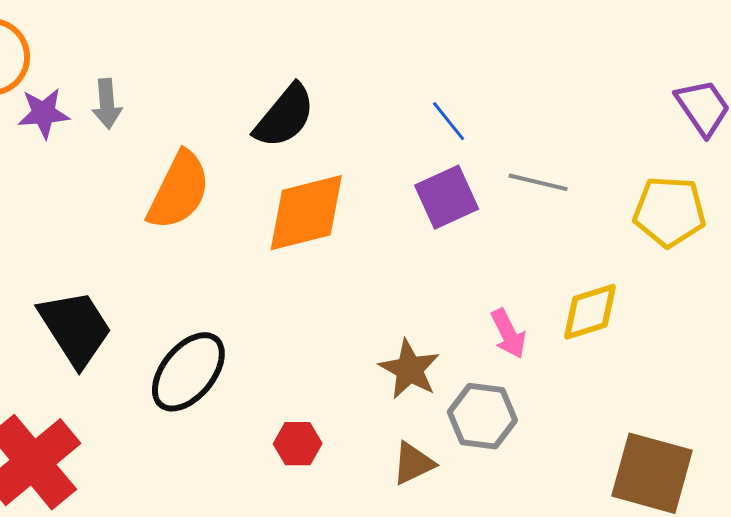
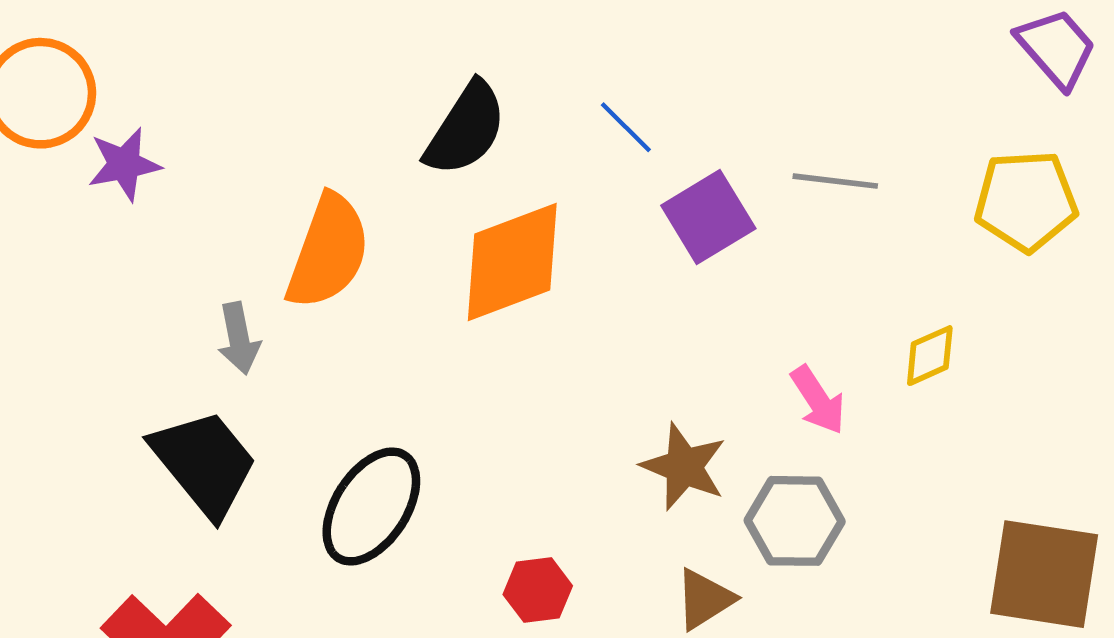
gray arrow: (107, 104) -> (239, 338), moved
blue line: (449, 121) -> (626, 127), moved
yellow diamond: (590, 312) -> (930, 356), size x0.7

